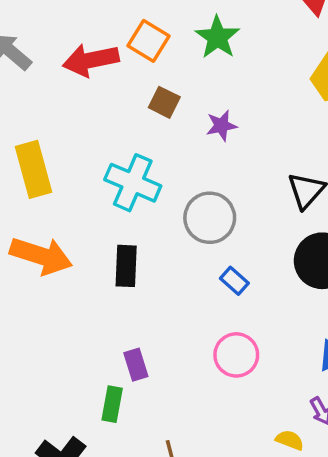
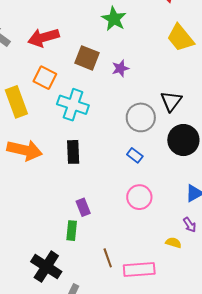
orange square: (149, 41) -> (45, 78), moved
brown square: (164, 102) -> (87, 58), size x1.4
gray circle: (210, 218) -> (141, 117), moved

